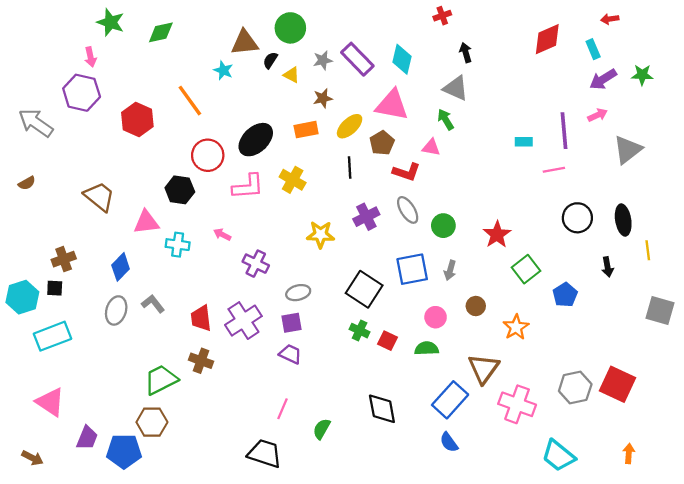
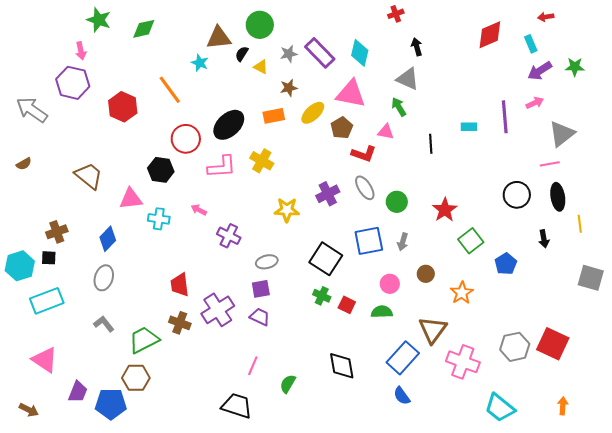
black line: (350, 168) -> (431, 144), moved
pink line: (554, 170) -> (550, 164), moved
gray L-shape: (153, 304) -> (104, 324), moved
purple cross: (243, 321) -> (218, 310), moved

